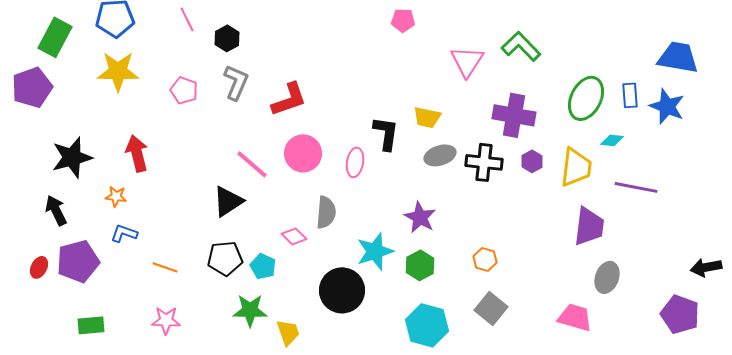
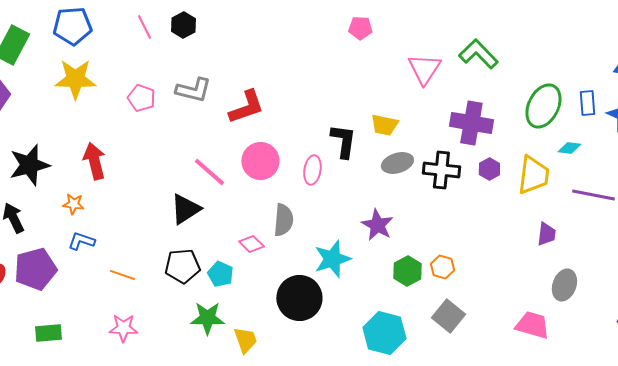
black hexagon: (227, 38) -> (183, 25), moved
gray L-shape: (236, 82) -> (193, 90), turned 81
purple trapezoid: (589, 226) -> (546, 234), size x0.6
green hexagon: (420, 265) -> (407, 271), moved

